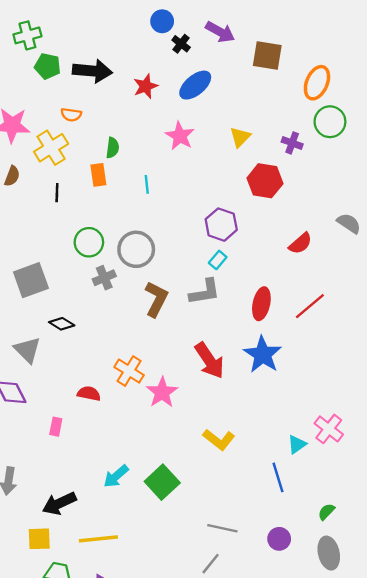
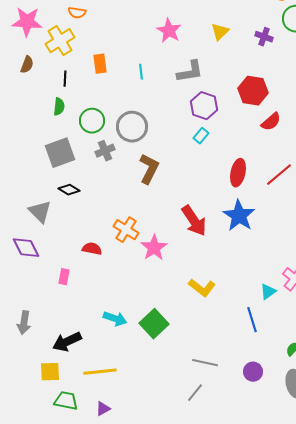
green semicircle: (113, 148) -> (59, 107), moved
red hexagon: (265, 181) -> (253, 91), moved
gray square: (31, 280) -> (60, 153), moved
gray L-shape: (205, 292) -> (190, 72), moved
cyan arrow: (116, 476) -> (115, 319), turned -120

